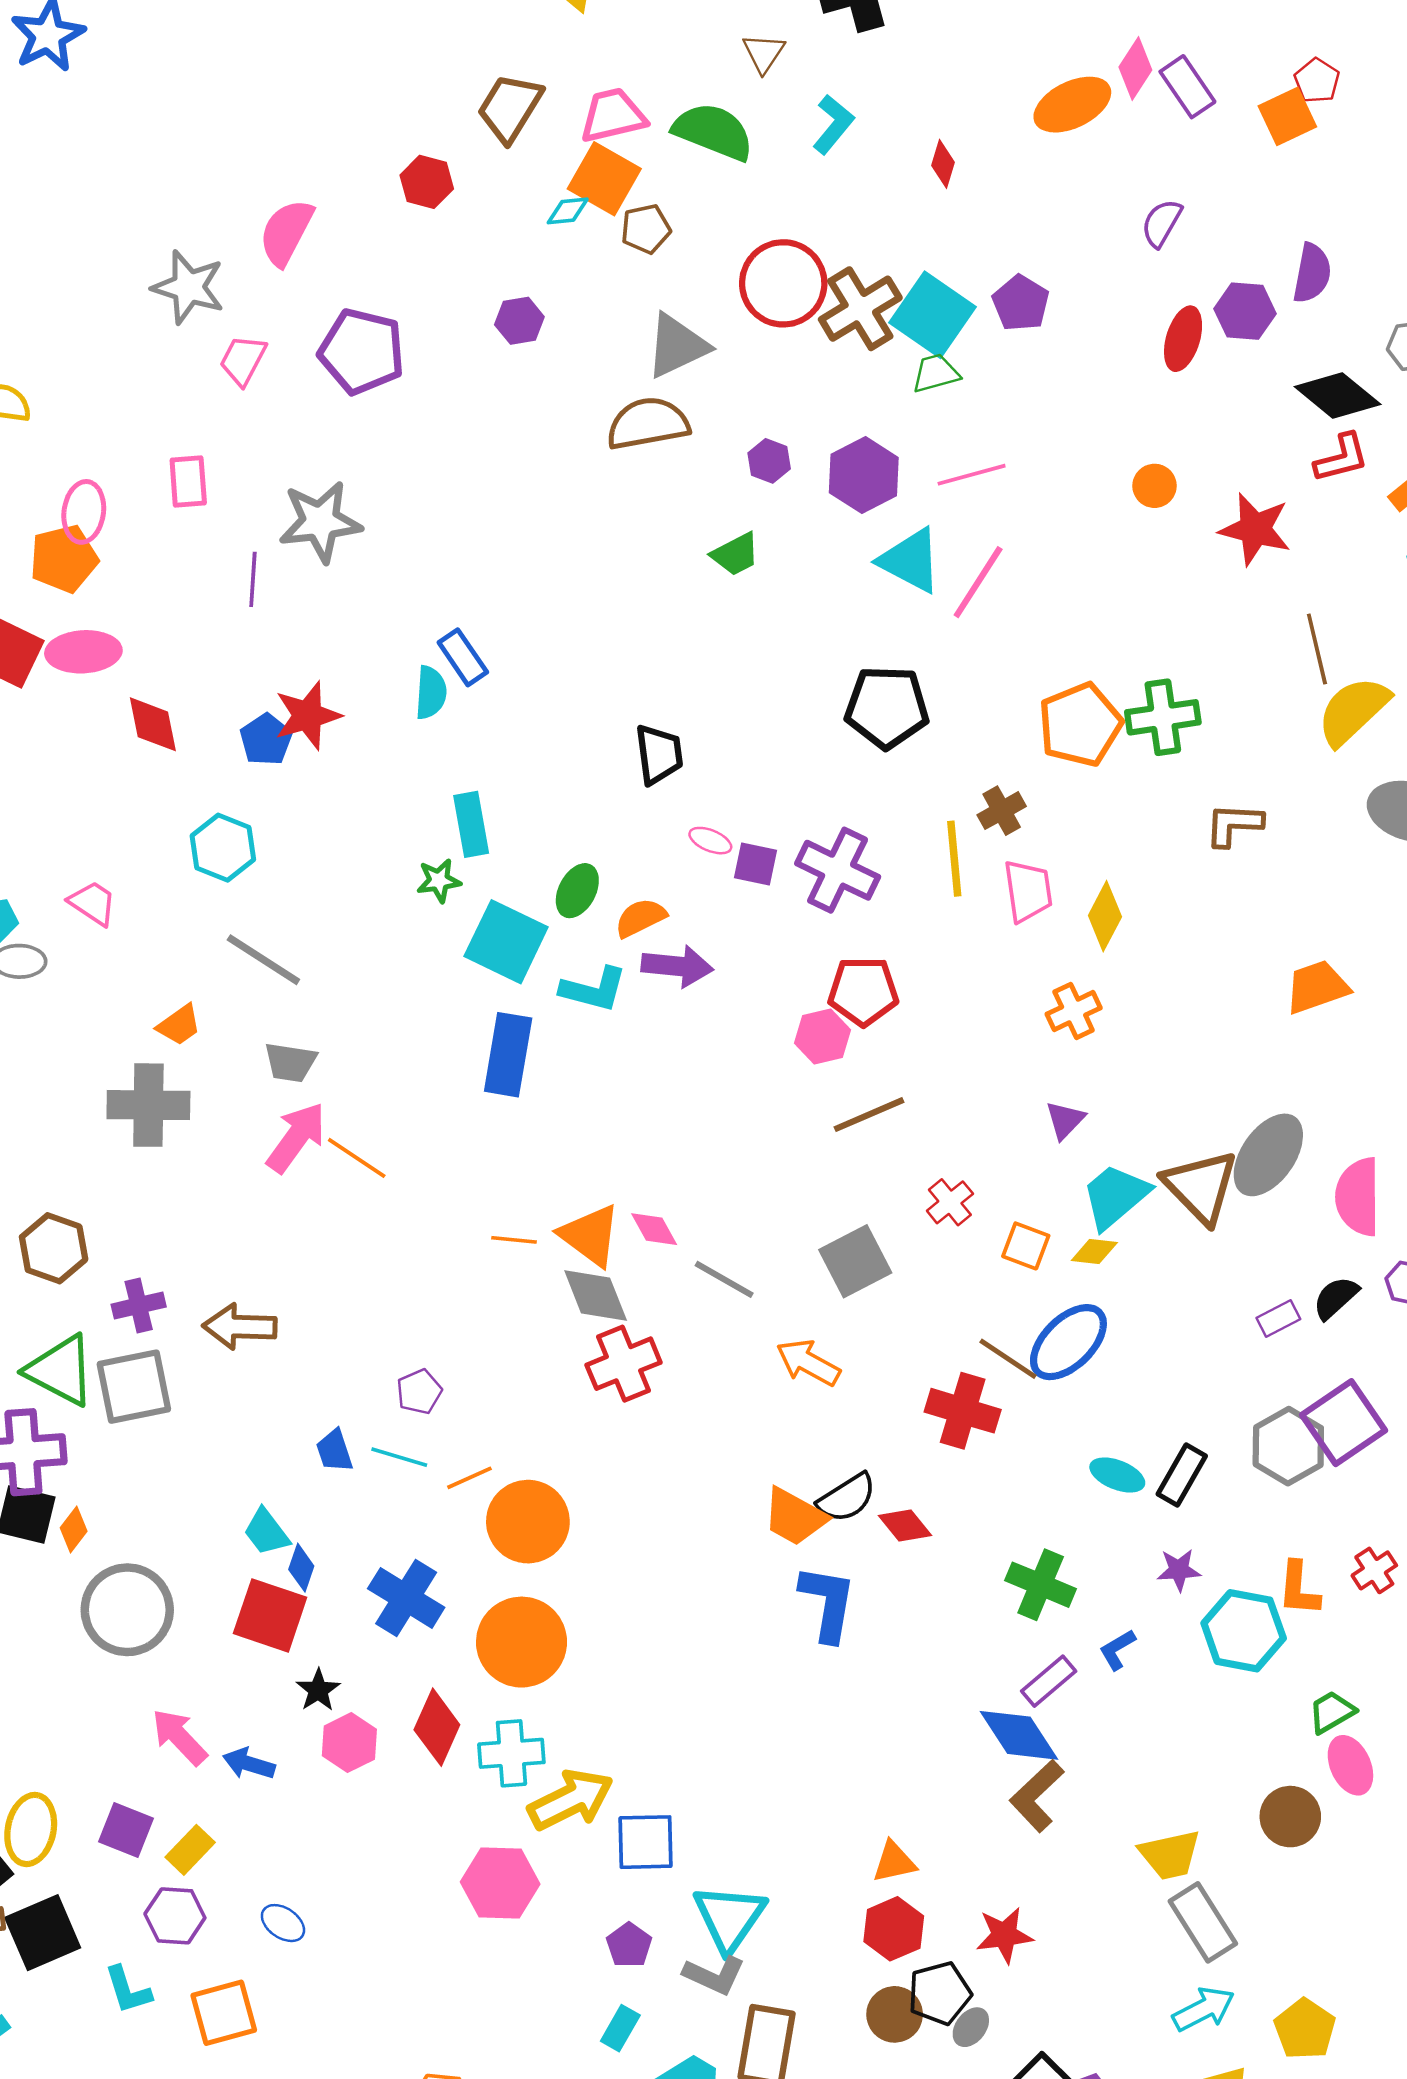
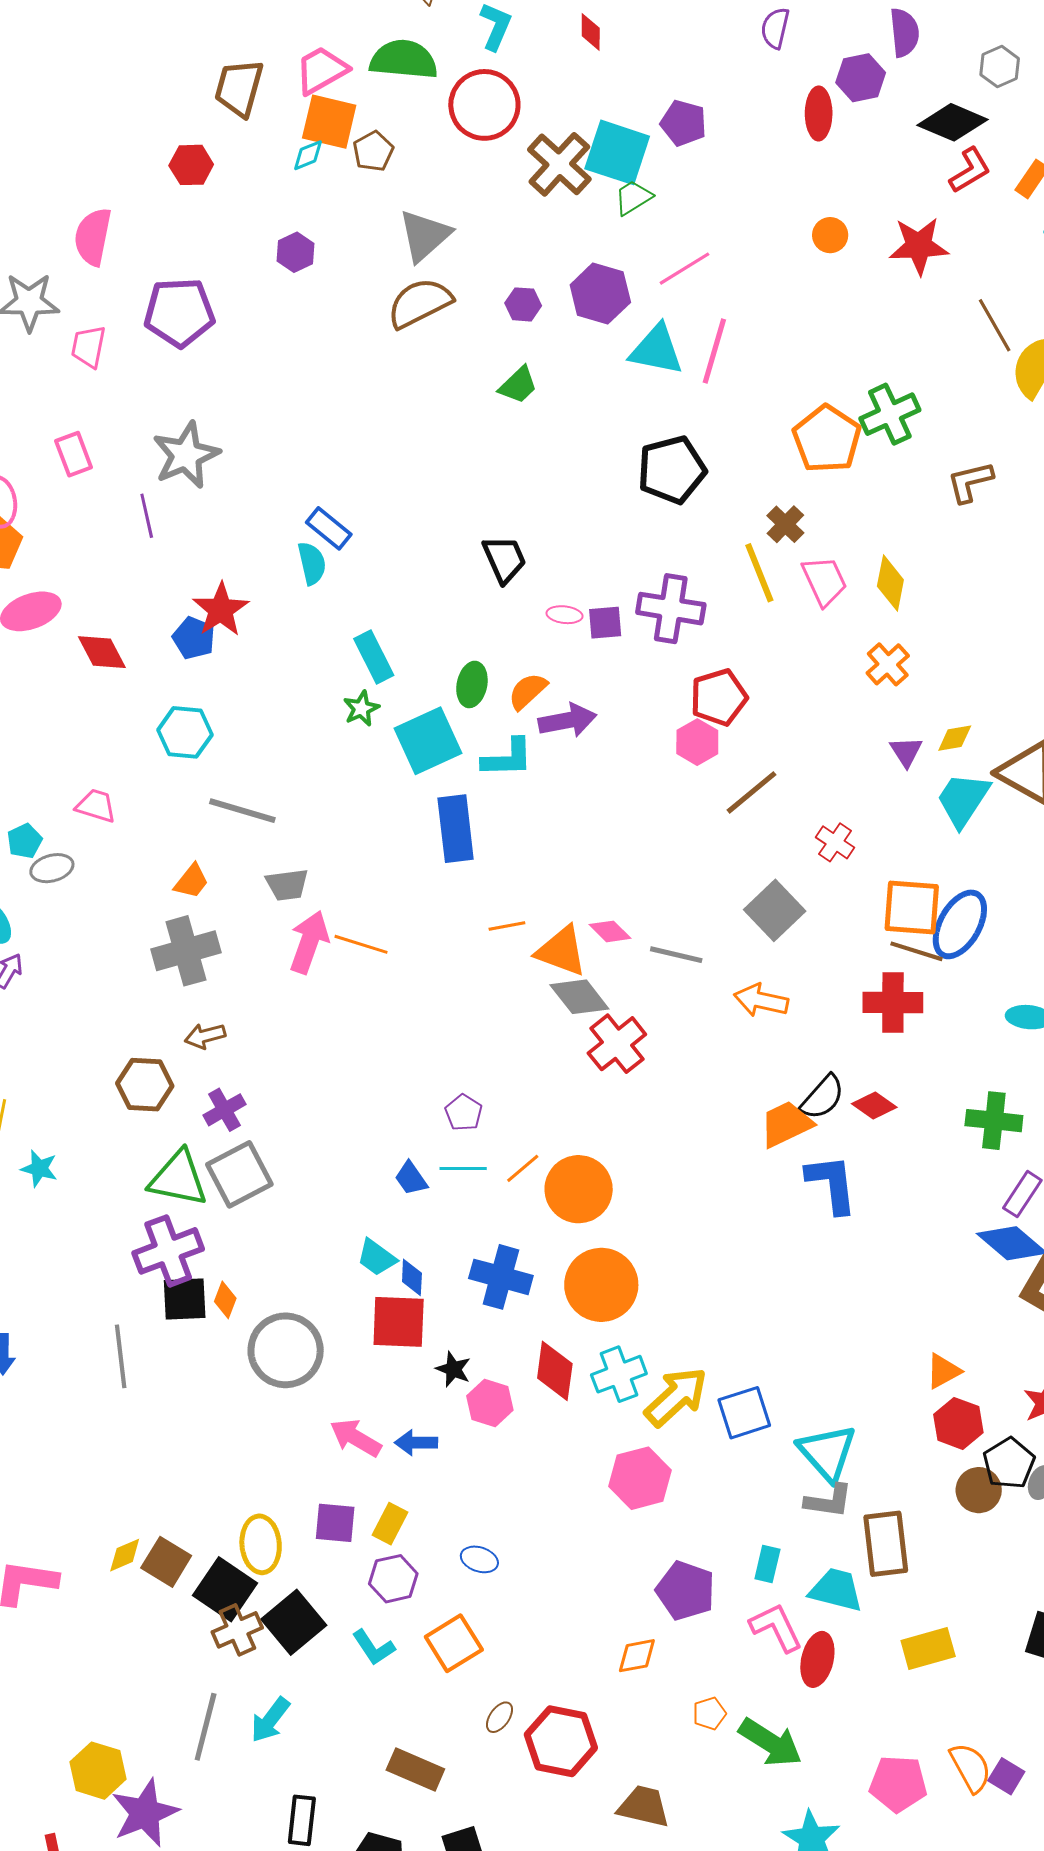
red circle: (783, 283) -> (484, 105), moved
cyan square: (506, 942) -> (428, 741), turned -34
orange line: (514, 1240) -> (507, 926), moved
orange square: (1026, 1246) -> (912, 908), moved, size x1.6
yellow diamond: (1094, 1252) -> (955, 738), moved
brown arrow: (240, 1327) -> (205, 1036), moved, size x0.7
orange trapezoid: (795, 1517) -> (786, 1124), turned 142
purple pentagon: (629, 1945) -> (685, 1591), moved, size x1.6

